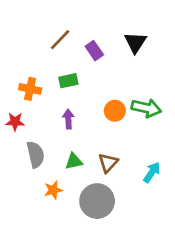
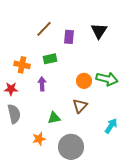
purple rectangle: (94, 51) -> (69, 37), turned 40
purple arrow: (68, 119) -> (42, 84), moved
gray semicircle: (36, 155) -> (14, 114), moved
brown triangle: (108, 163) -> (80, 106), moved

